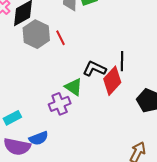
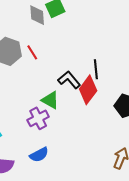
black L-shape: (94, 69) -> (69, 80), turned 30
blue semicircle: (39, 138) -> (39, 155), moved

